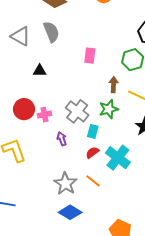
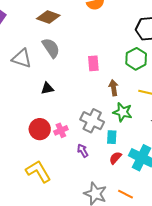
brown arrow: (114, 85) -> (114, 88), moved
green star: (109, 109) -> (123, 112), turned -30
orange line: (93, 181) -> (125, 194), moved

